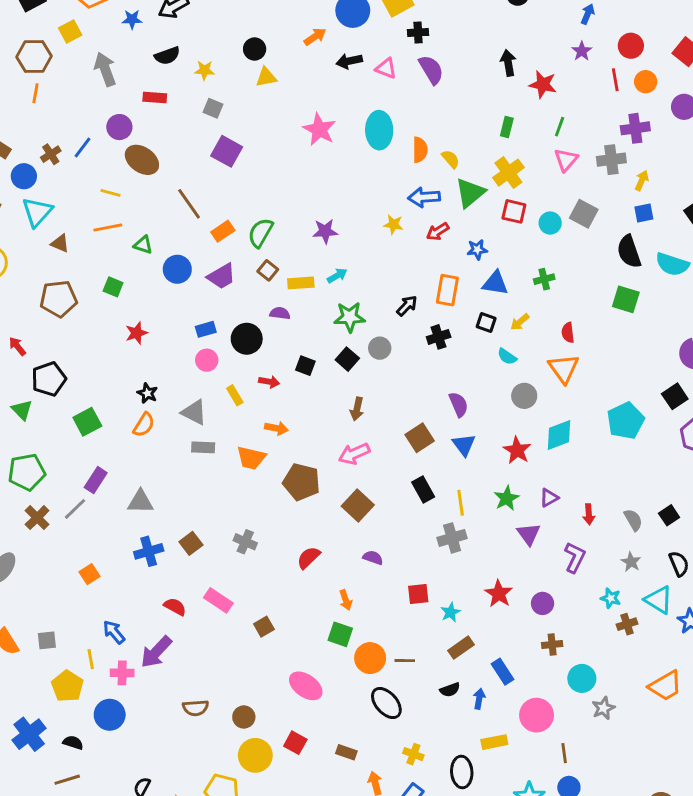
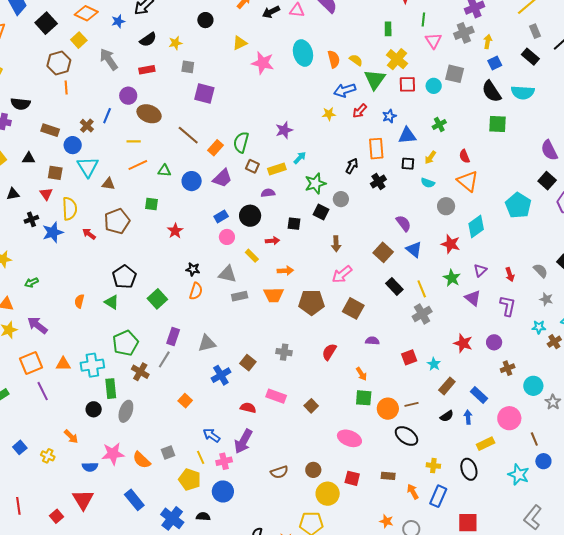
yellow triangle: (266, 77) -> (240, 43), moved
red arrow: (17, 346) -> (89, 234), moved

